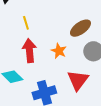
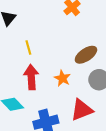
red triangle: (78, 80) -> (82, 110), turned 30

